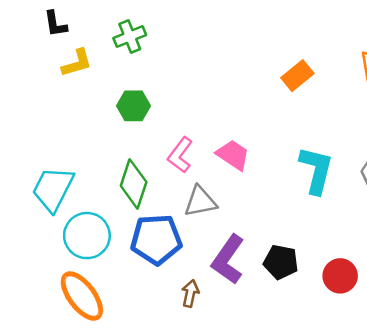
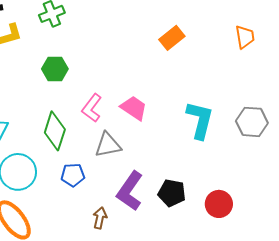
orange rectangle: (297, 76) -> (172, 38), moved
blue pentagon: (156, 239) -> (73, 175), size x0.6

